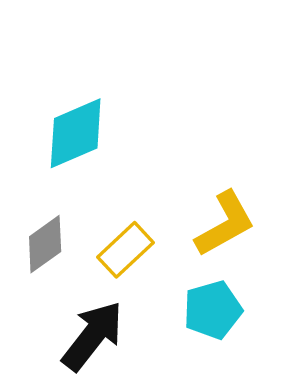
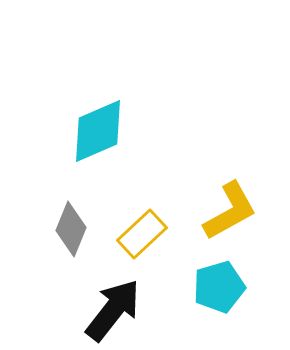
gray diamond: (45, 244) -> (71, 229), turned -32

